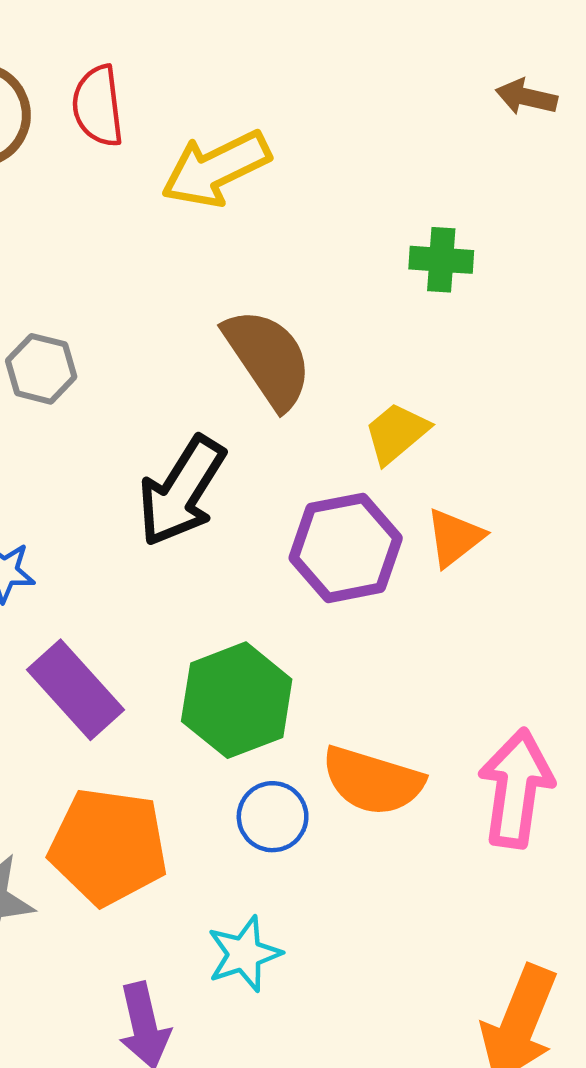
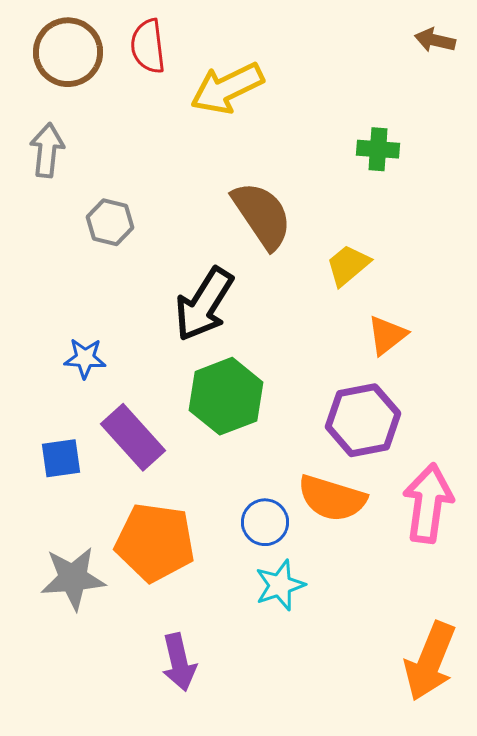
purple hexagon: (346, 548) -> (363, 420), moved
green hexagon: (237, 700) -> (226, 396), moved
cyan star: (244, 954) -> (280, 585), moved

